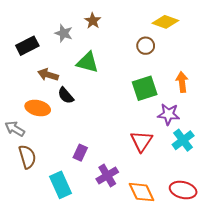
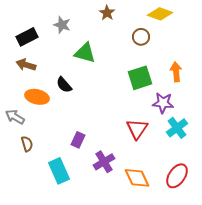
brown star: (93, 21) -> (107, 13), moved
brown arrow: (48, 75) -> (26, 65), moved
brown semicircle: (27, 157) -> (27, 144), size x0.7
red ellipse: (183, 190) -> (177, 176), turned -70

